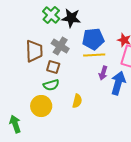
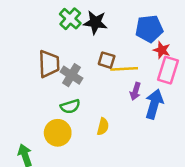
blue pentagon: (93, 39) -> (149, 29), moved
gray cross: (60, 46) -> (71, 75), moved
brown square: (53, 67) -> (107, 60), moved

